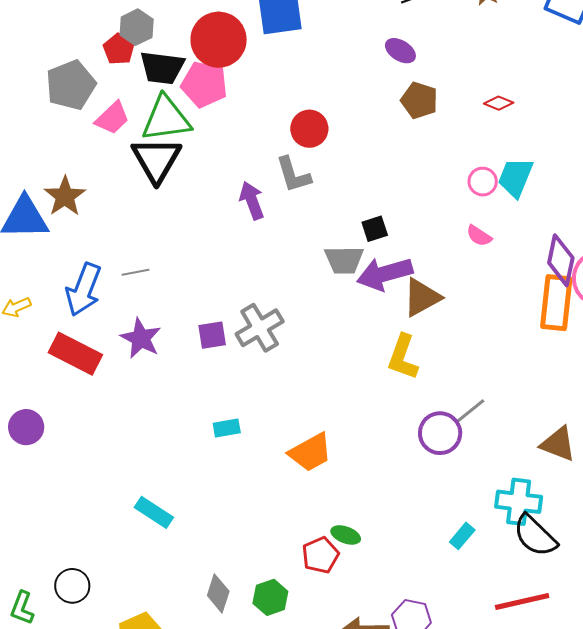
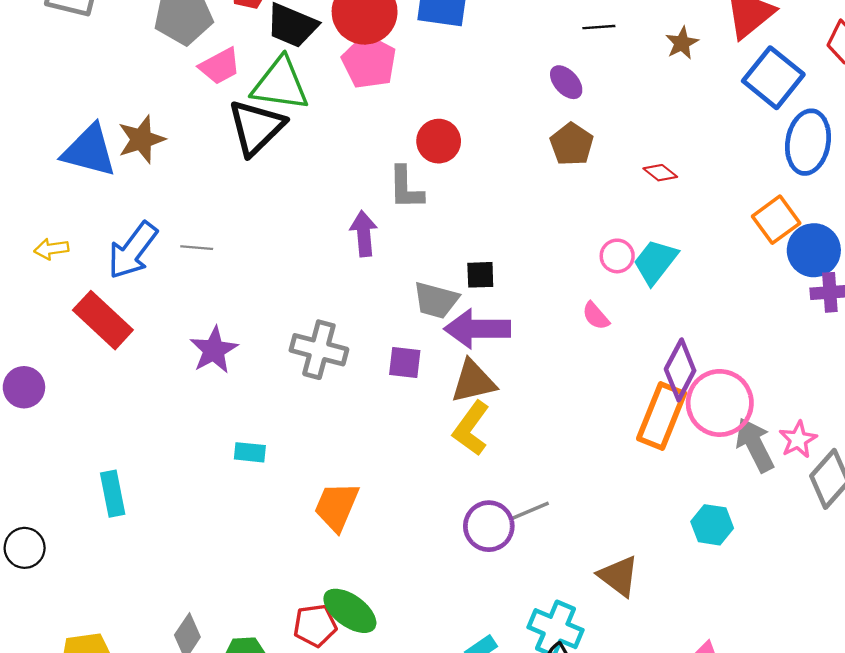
pink pentagon: (204, 84) -> (369, 62), moved
purple arrow: (252, 200) -> (364, 234), moved
brown triangle: (422, 297) -> (473, 381), moved
gray cross: (260, 328) -> (319, 350), turned 30
purple square: (212, 335) -> (405, 362), moved
purple star: (141, 338) -> (214, 350), moved
orange trapezoid: (310, 452) -> (337, 507), turned 126
cyan rectangle: (154, 512) -> (113, 494), moved, turned 30
green ellipse: (346, 535) -> (350, 611), size x1.6
black circle: (72, 586) -> (25, 548), moved

